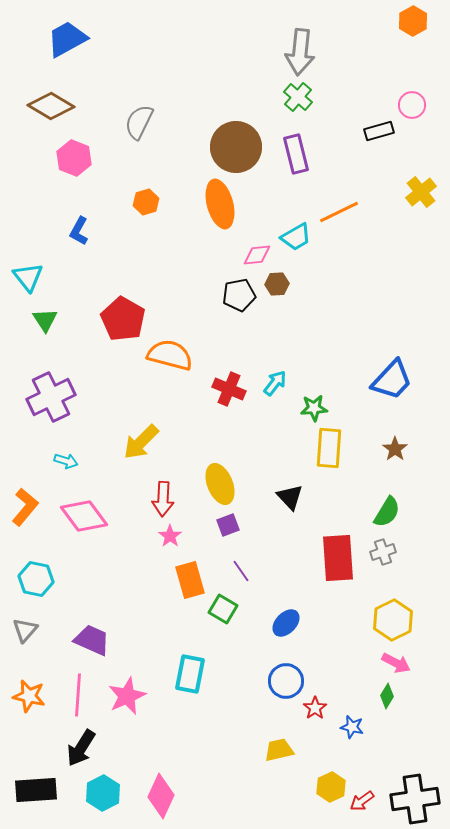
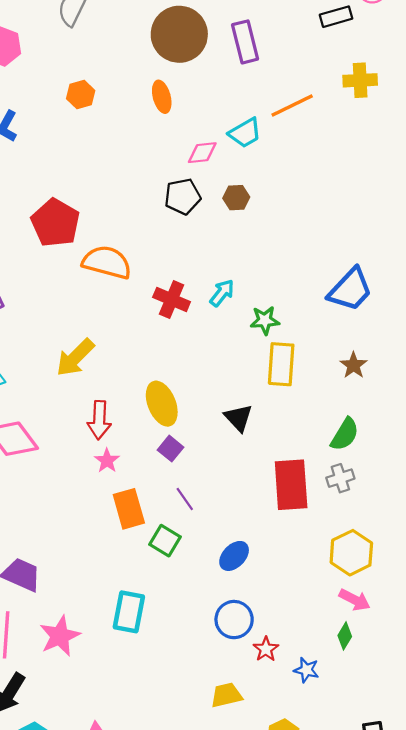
yellow cross: (421, 192) -> (360, 80), moved, turned 36
orange ellipse: (220, 204) -> (162, 97), size x0.6
brown hexagon: (277, 284) -> (236, 198), moved
purple square: (228, 525) -> (170, 449), turned -30

